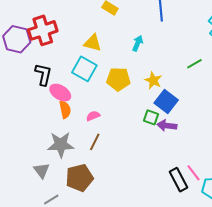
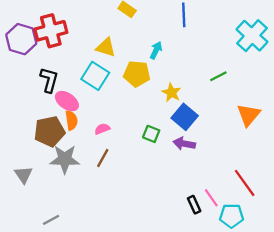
yellow pentagon: (118, 79) -> (137, 74), moved
green square: (151, 117) -> (151, 134), moved
gray triangle: (42, 170) -> (24, 175), moved
brown pentagon: (79, 178) -> (49, 131), moved
black rectangle: (178, 180) -> (194, 205), size x0.7

